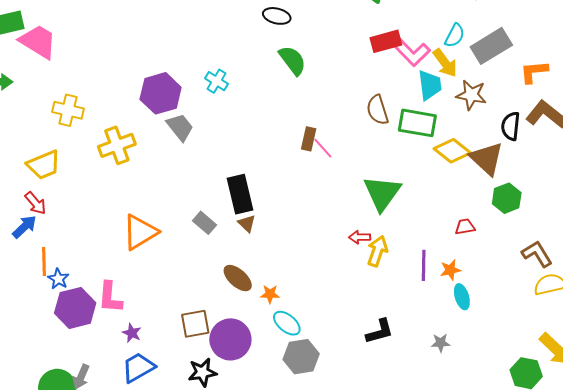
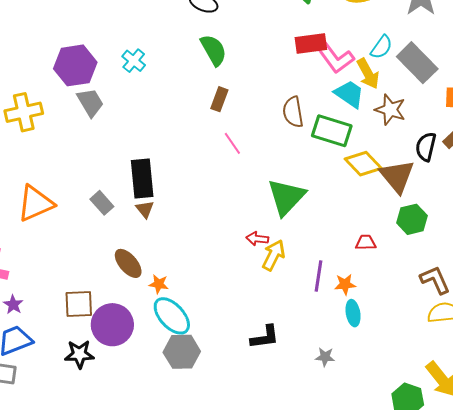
gray rectangle: (491, 46) -> (417, 63), turned 69
cyan trapezoid: (430, 85) -> (349, 94), turned -56
brown rectangle: (309, 139) -> (219, 99), moved
cyan ellipse: (287, 323) -> (172, 316), size x1.4

